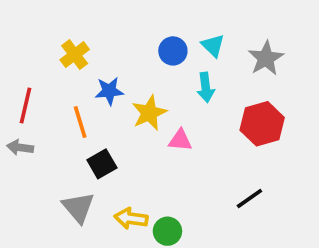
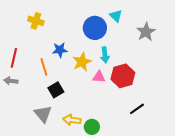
cyan triangle: (213, 46) -> (116, 16), moved
blue circle: (173, 51) -> (95, 28), size x1.5
yellow cross: (75, 55) -> (36, 21), moved, turned -35
cyan arrow: (206, 87) -> (105, 55), moved
red hexagon: (262, 124) -> (123, 76), moved

